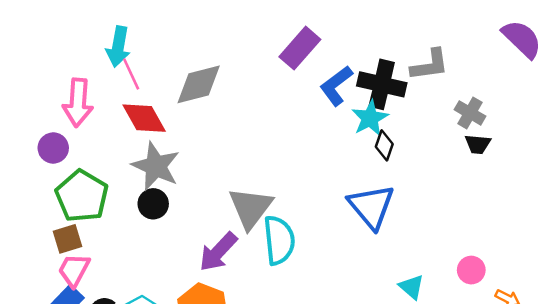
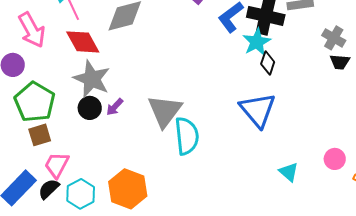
pink arrow: (78, 103) -> (32, 30), turned -33
brown square: (68, 239) -> (40, 135), moved
purple arrow: (218, 252) -> (115, 107), moved, size x0.6
pink trapezoid: (74, 270) -> (57, 165), moved

